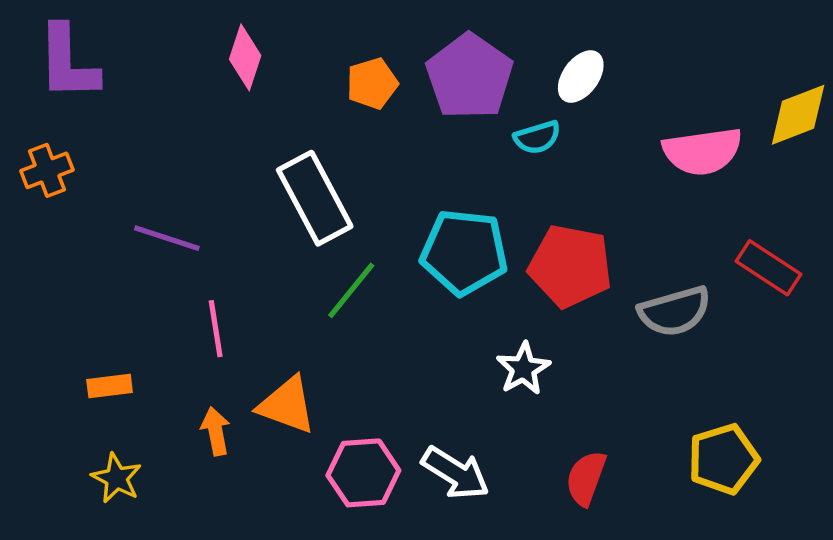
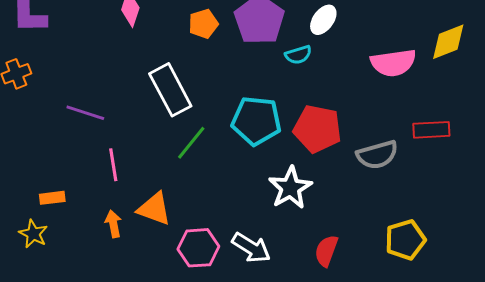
red rectangle: (768, 268) -> (431, 130), turned -36
white star: (523, 369) -> (290, 188), size x1.4
yellow star: (116, 478) -> (33, 234), moved

